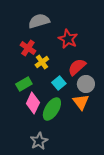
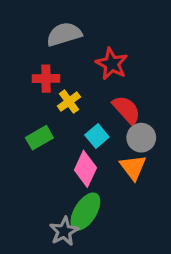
red cross: (28, 48) -> (46, 79), turned -35
red semicircle: (77, 67) -> (126, 110), turned 90
pink diamond: (33, 103) -> (85, 169), moved
green ellipse: (52, 109) -> (85, 212), moved

